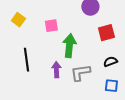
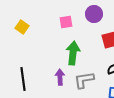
pink square: (51, 26) -> (66, 22), moved
black line: (26, 60) -> (23, 79), moved

